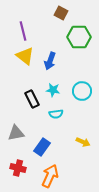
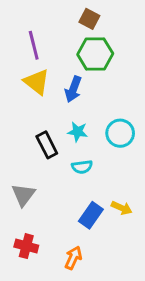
green hexagon: (79, 37) -> (95, 54), moved
gray triangle: (16, 133) -> (23, 195), turned -42
blue rectangle: (42, 147) -> (91, 215), moved
orange arrow: (50, 176) -> (73, 258), size x0.7

